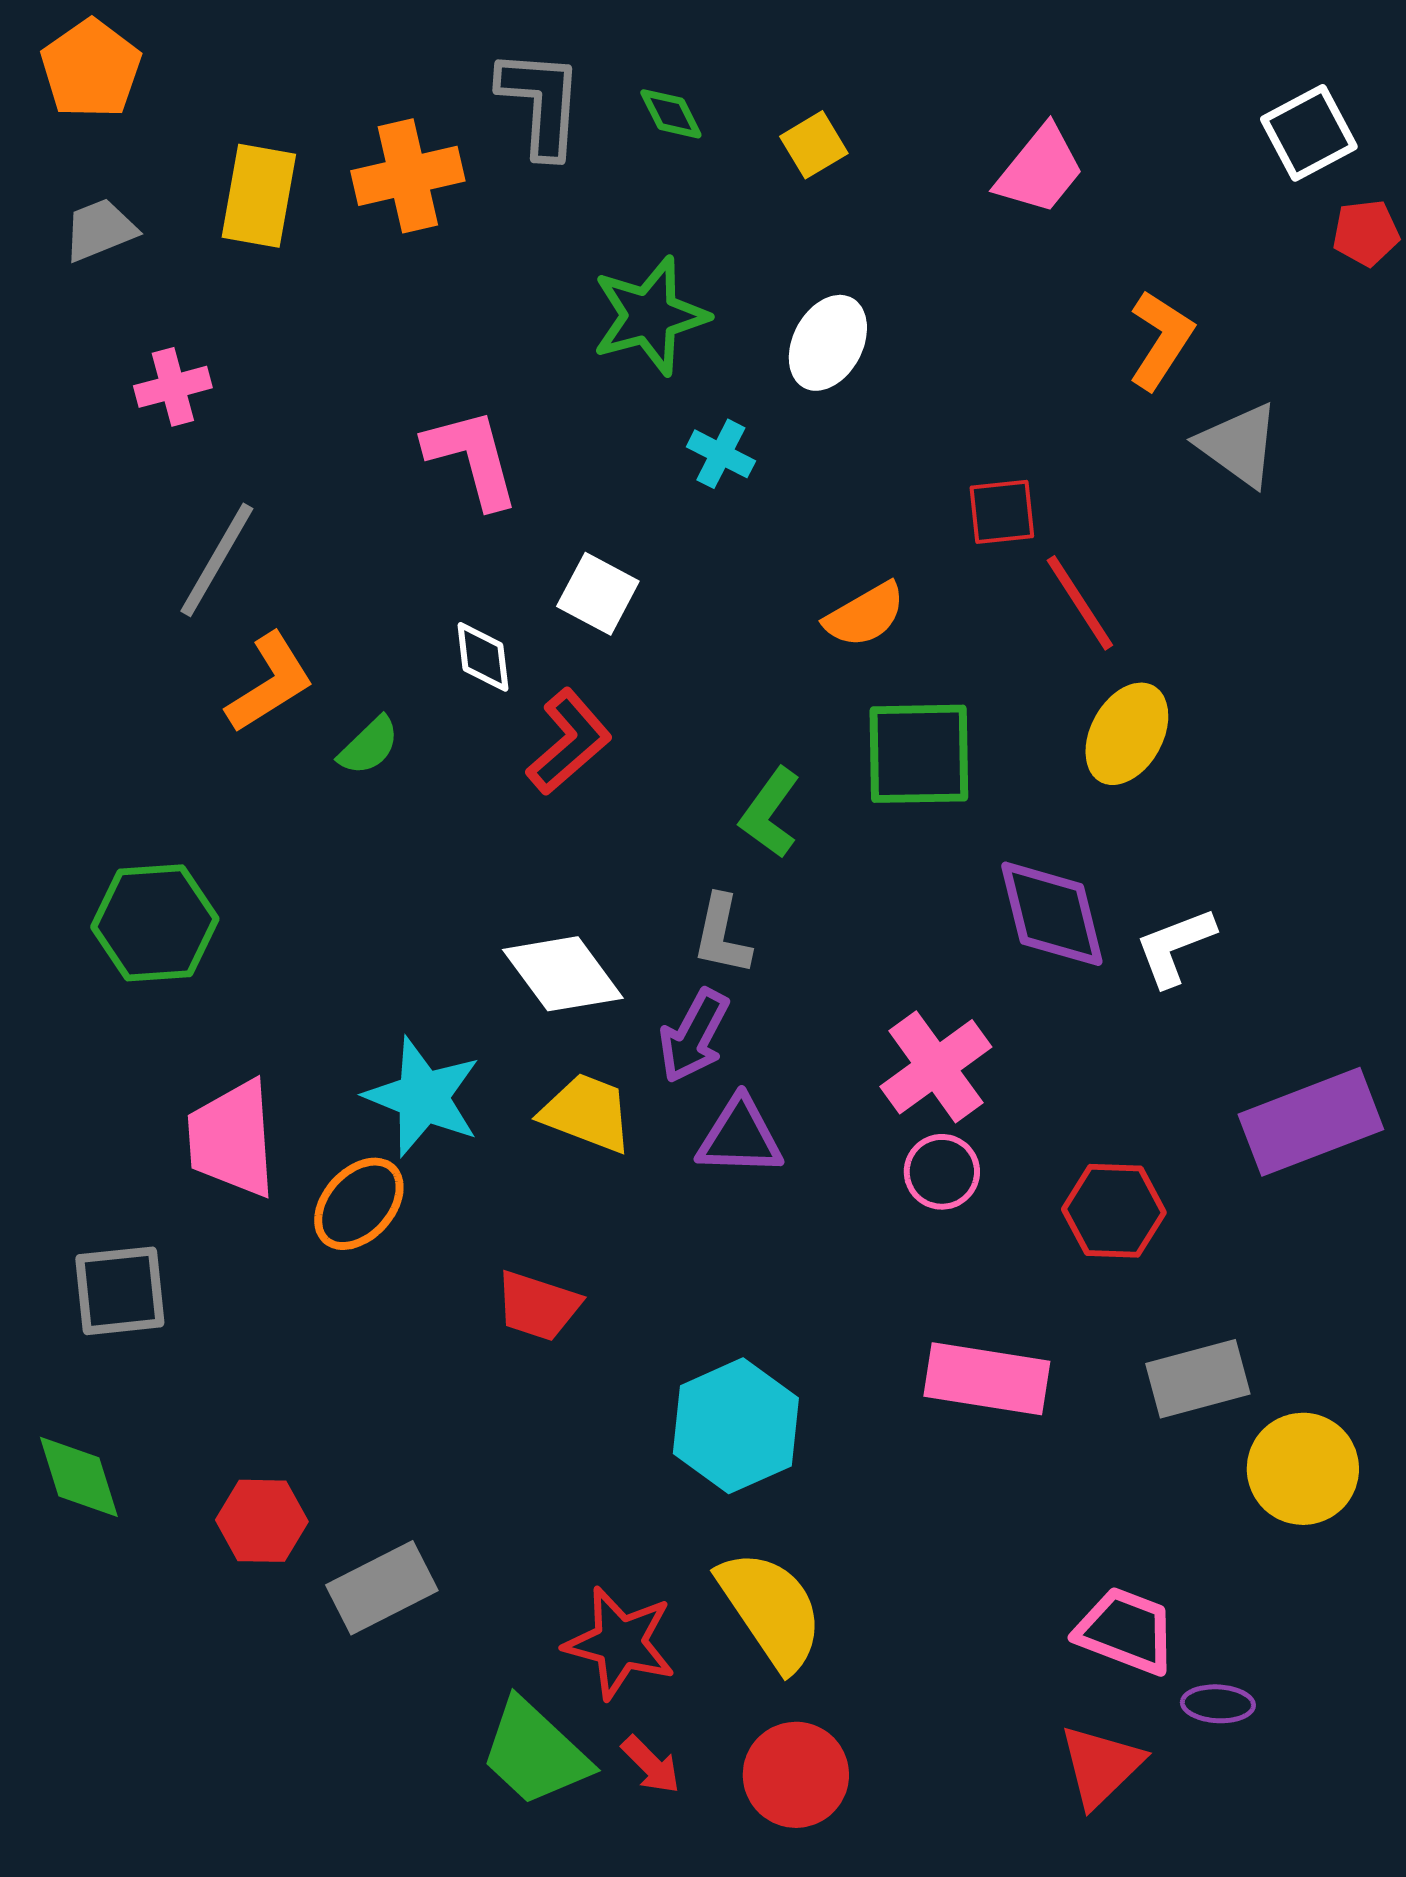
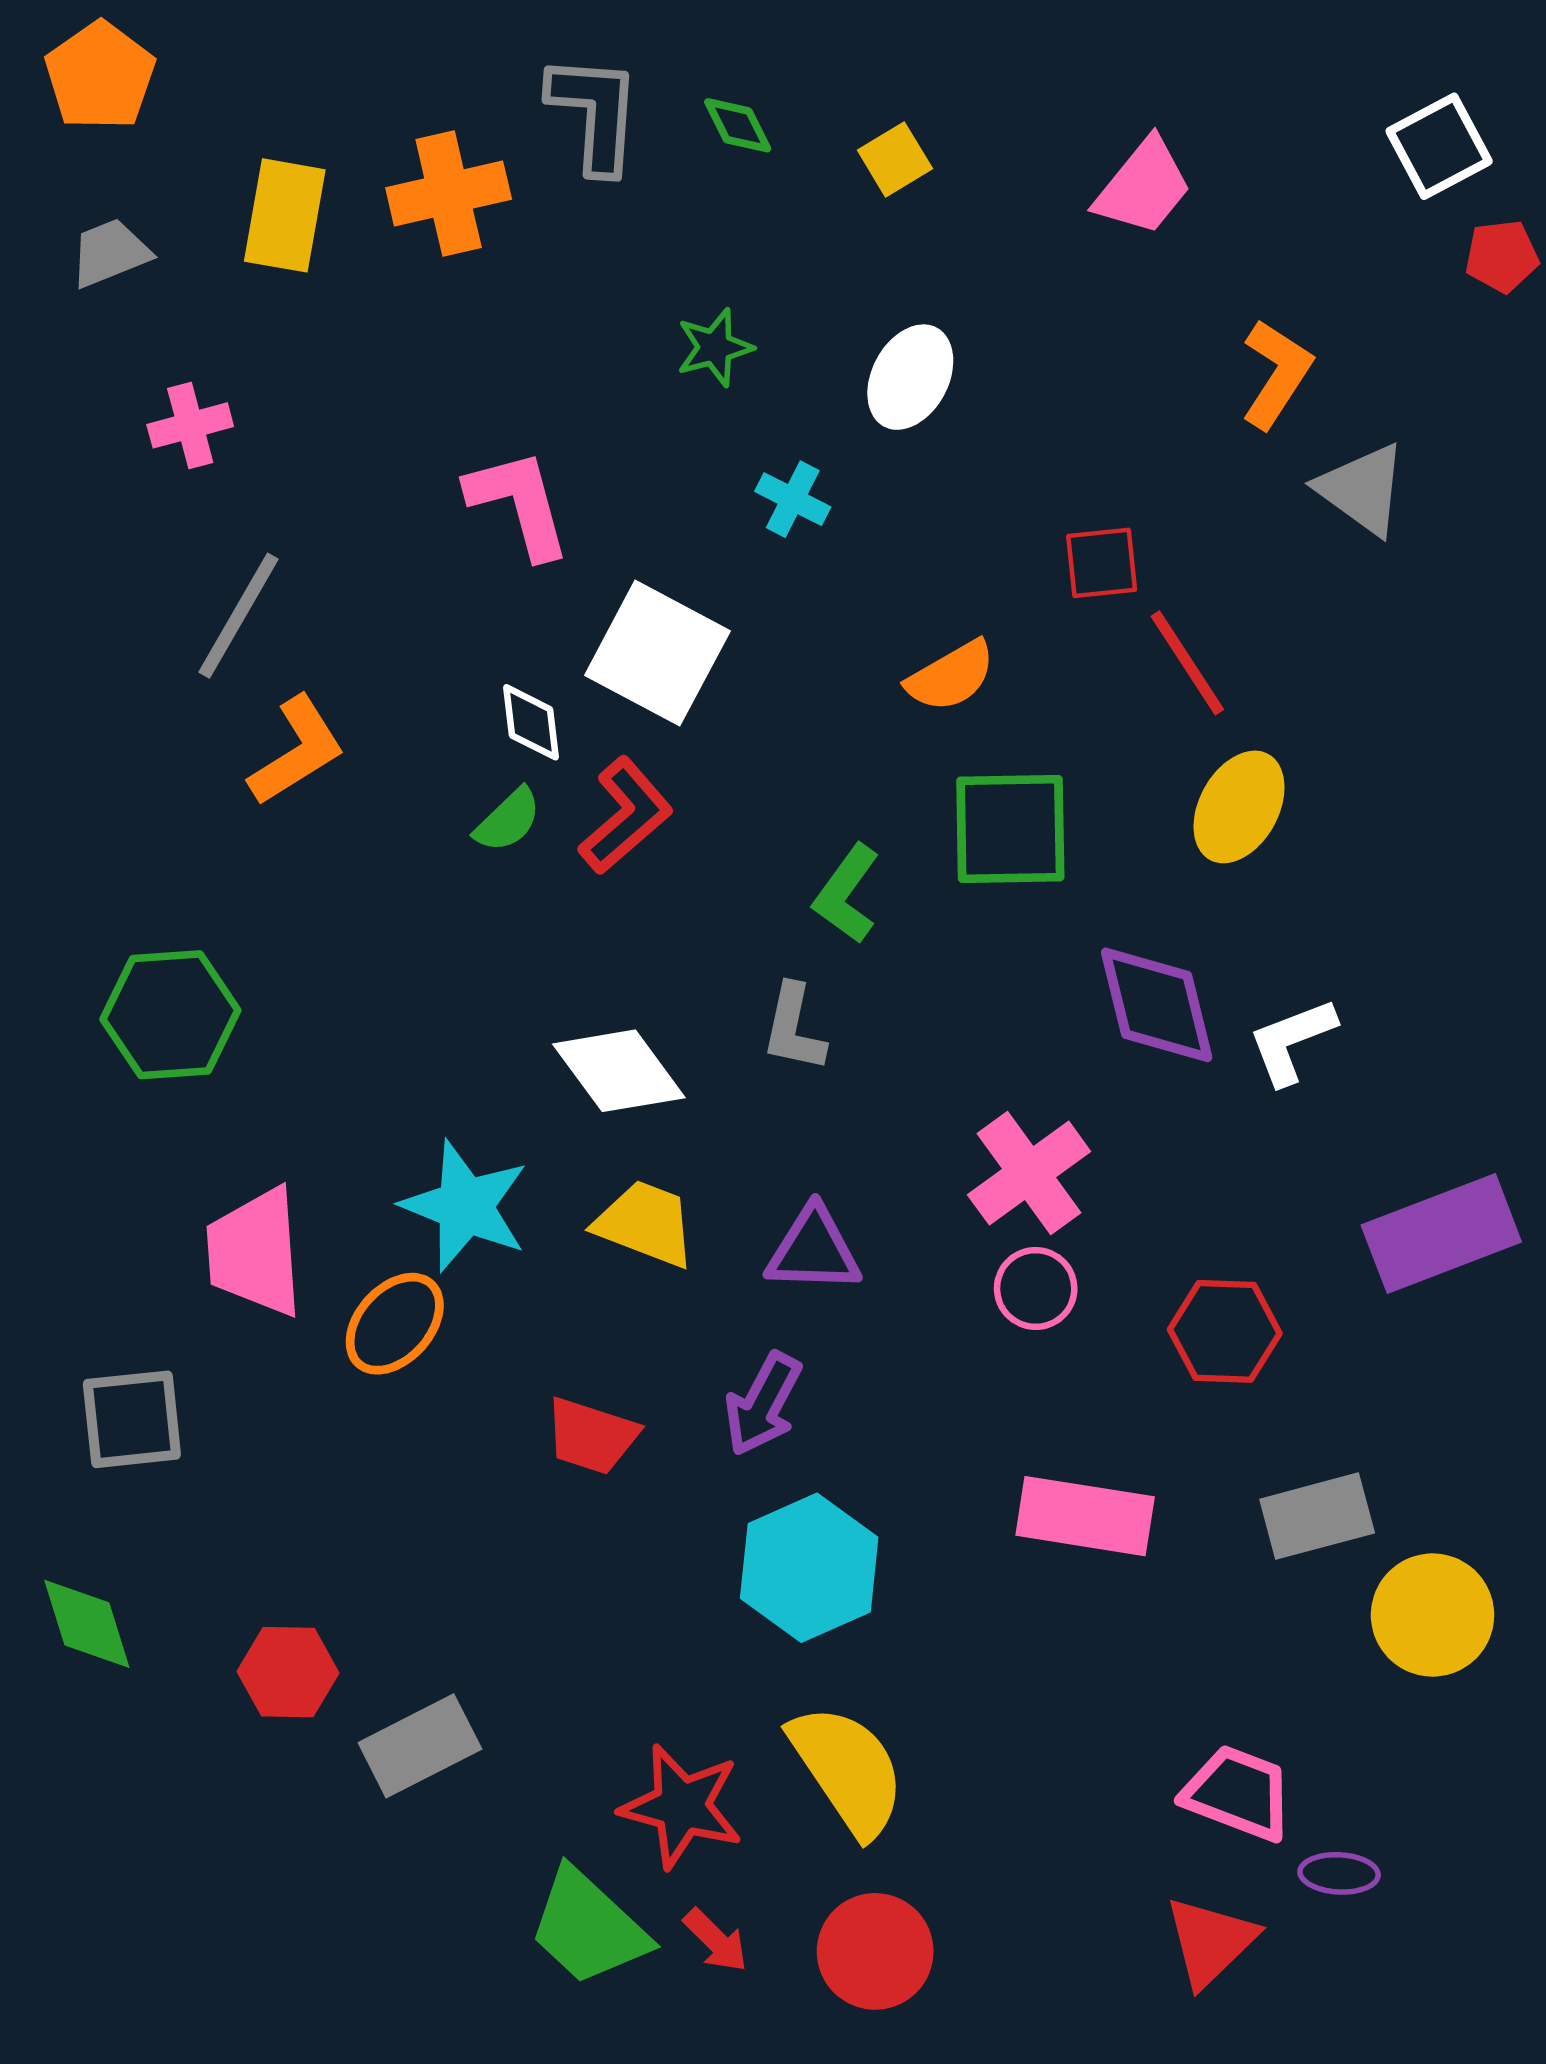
green star: (650, 316) -> (715, 347), size x0.6
white square: (598, 594) -> (657, 653), size x1.6
green semicircle: (369, 746) -> (508, 820), moved
purple arrow: (694, 1036) -> (763, 1404), moved

